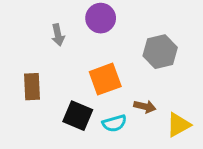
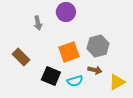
gray hexagon: (160, 52) -> (98, 46), moved
brown rectangle: (32, 87) -> (21, 57), turned -42

